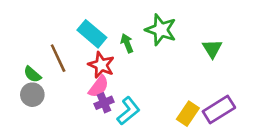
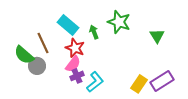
green semicircle: (32, 74) -> (24, 55), size x1.5
gray circle: (32, 95) -> (37, 66), moved

